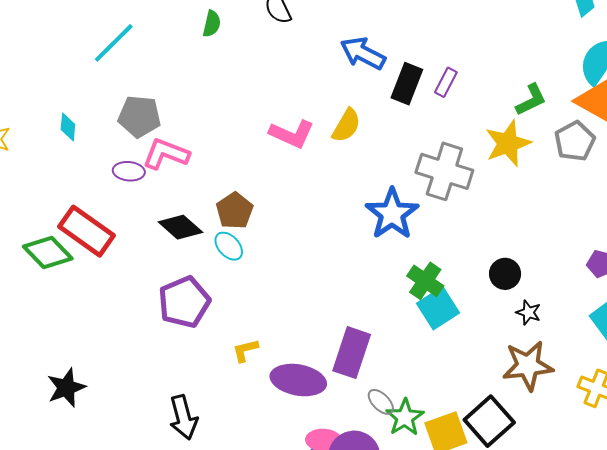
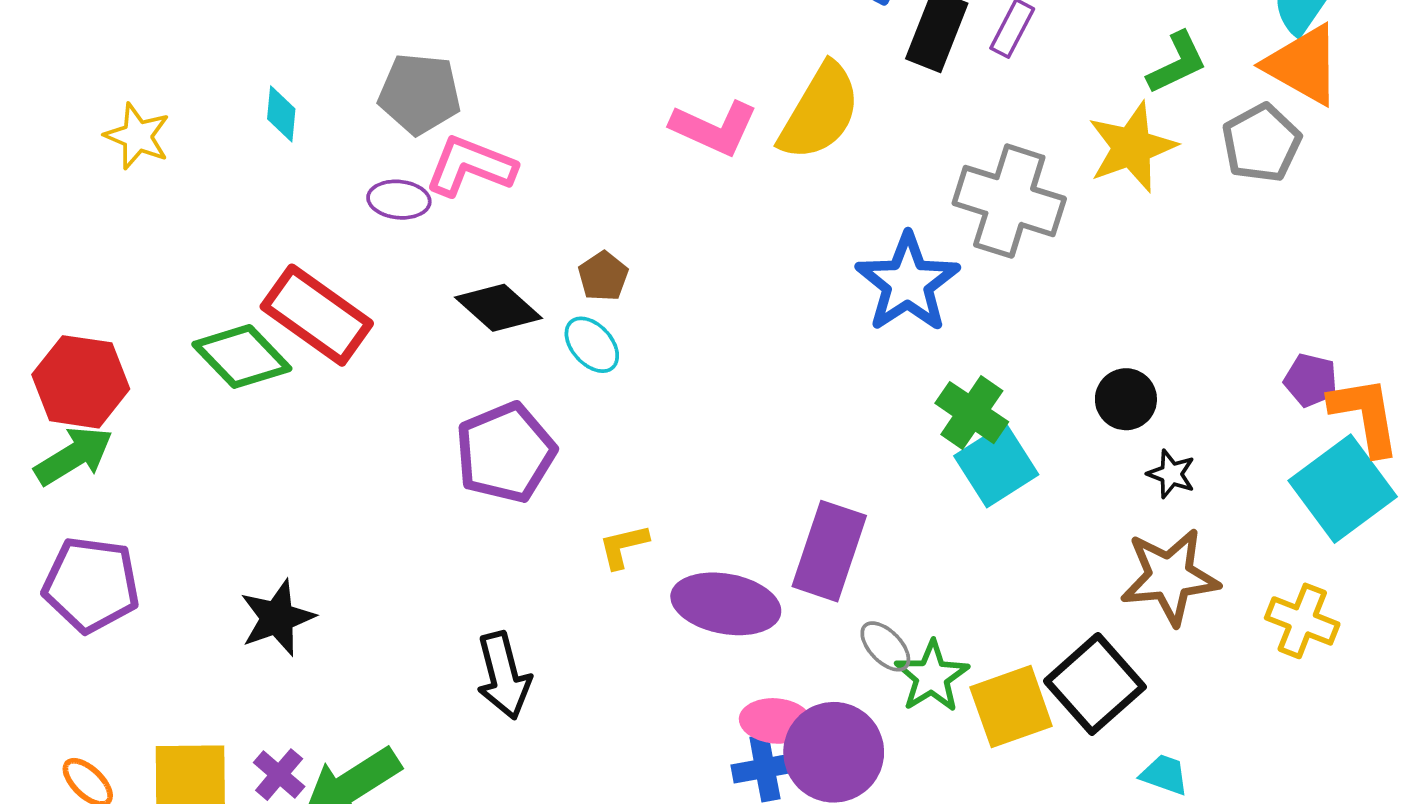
yellow semicircle: (346, 126) -> (820, 112), size x1.5
brown pentagon: (235, 211) -> (603, 276), size x0.7

